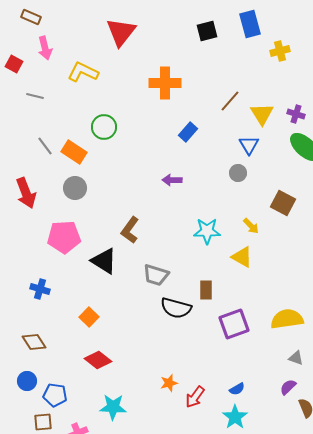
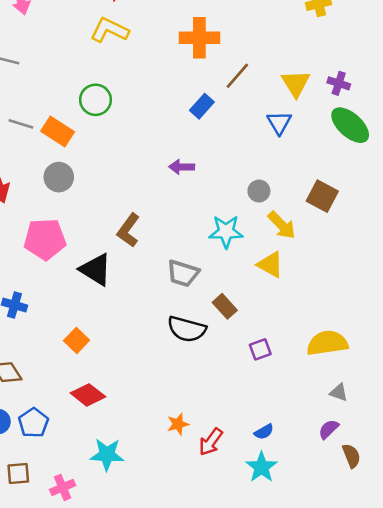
yellow L-shape: (83, 72) -> (109, 30), moved
orange cross: (165, 83) -> (199, 38), moved
brown line: (230, 101) -> (237, 76), moved
gray line: (45, 146) -> (21, 124), turned -36
gray circle: (238, 173) -> (259, 191), moved
yellow arrow: (251, 226) -> (282, 225), size x1.4
gray trapezoid: (156, 275) -> (183, 273), moved
brown rectangle: (206, 290) -> (225, 306), turned -42
purple square: (234, 324) -> (260, 349), size x0.6
blue pentagon: (55, 395) -> (33, 423), moved, turned 30

